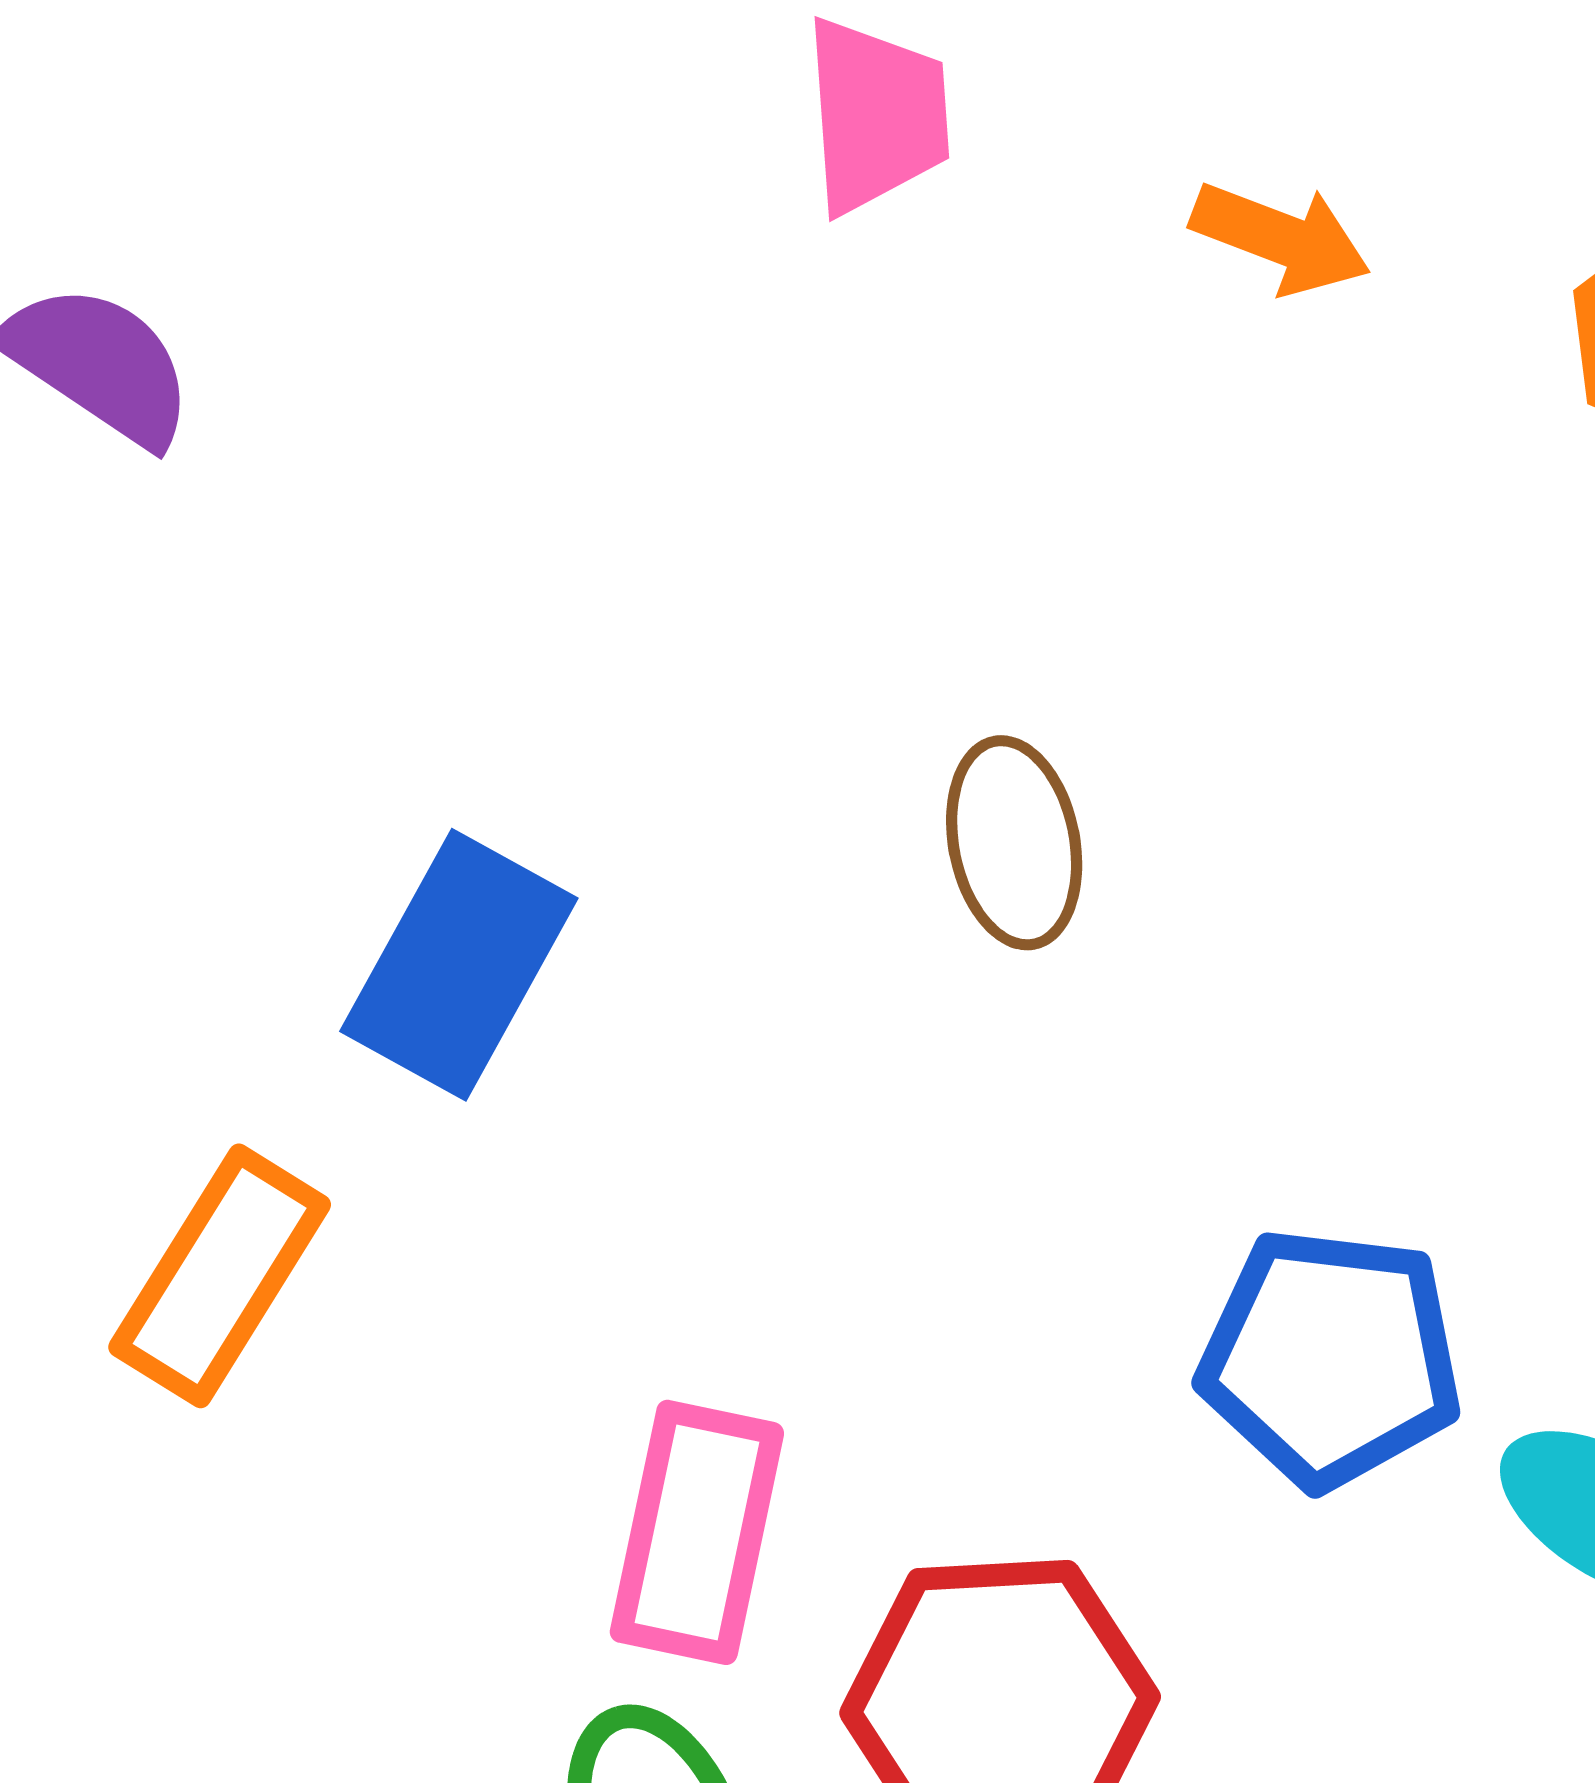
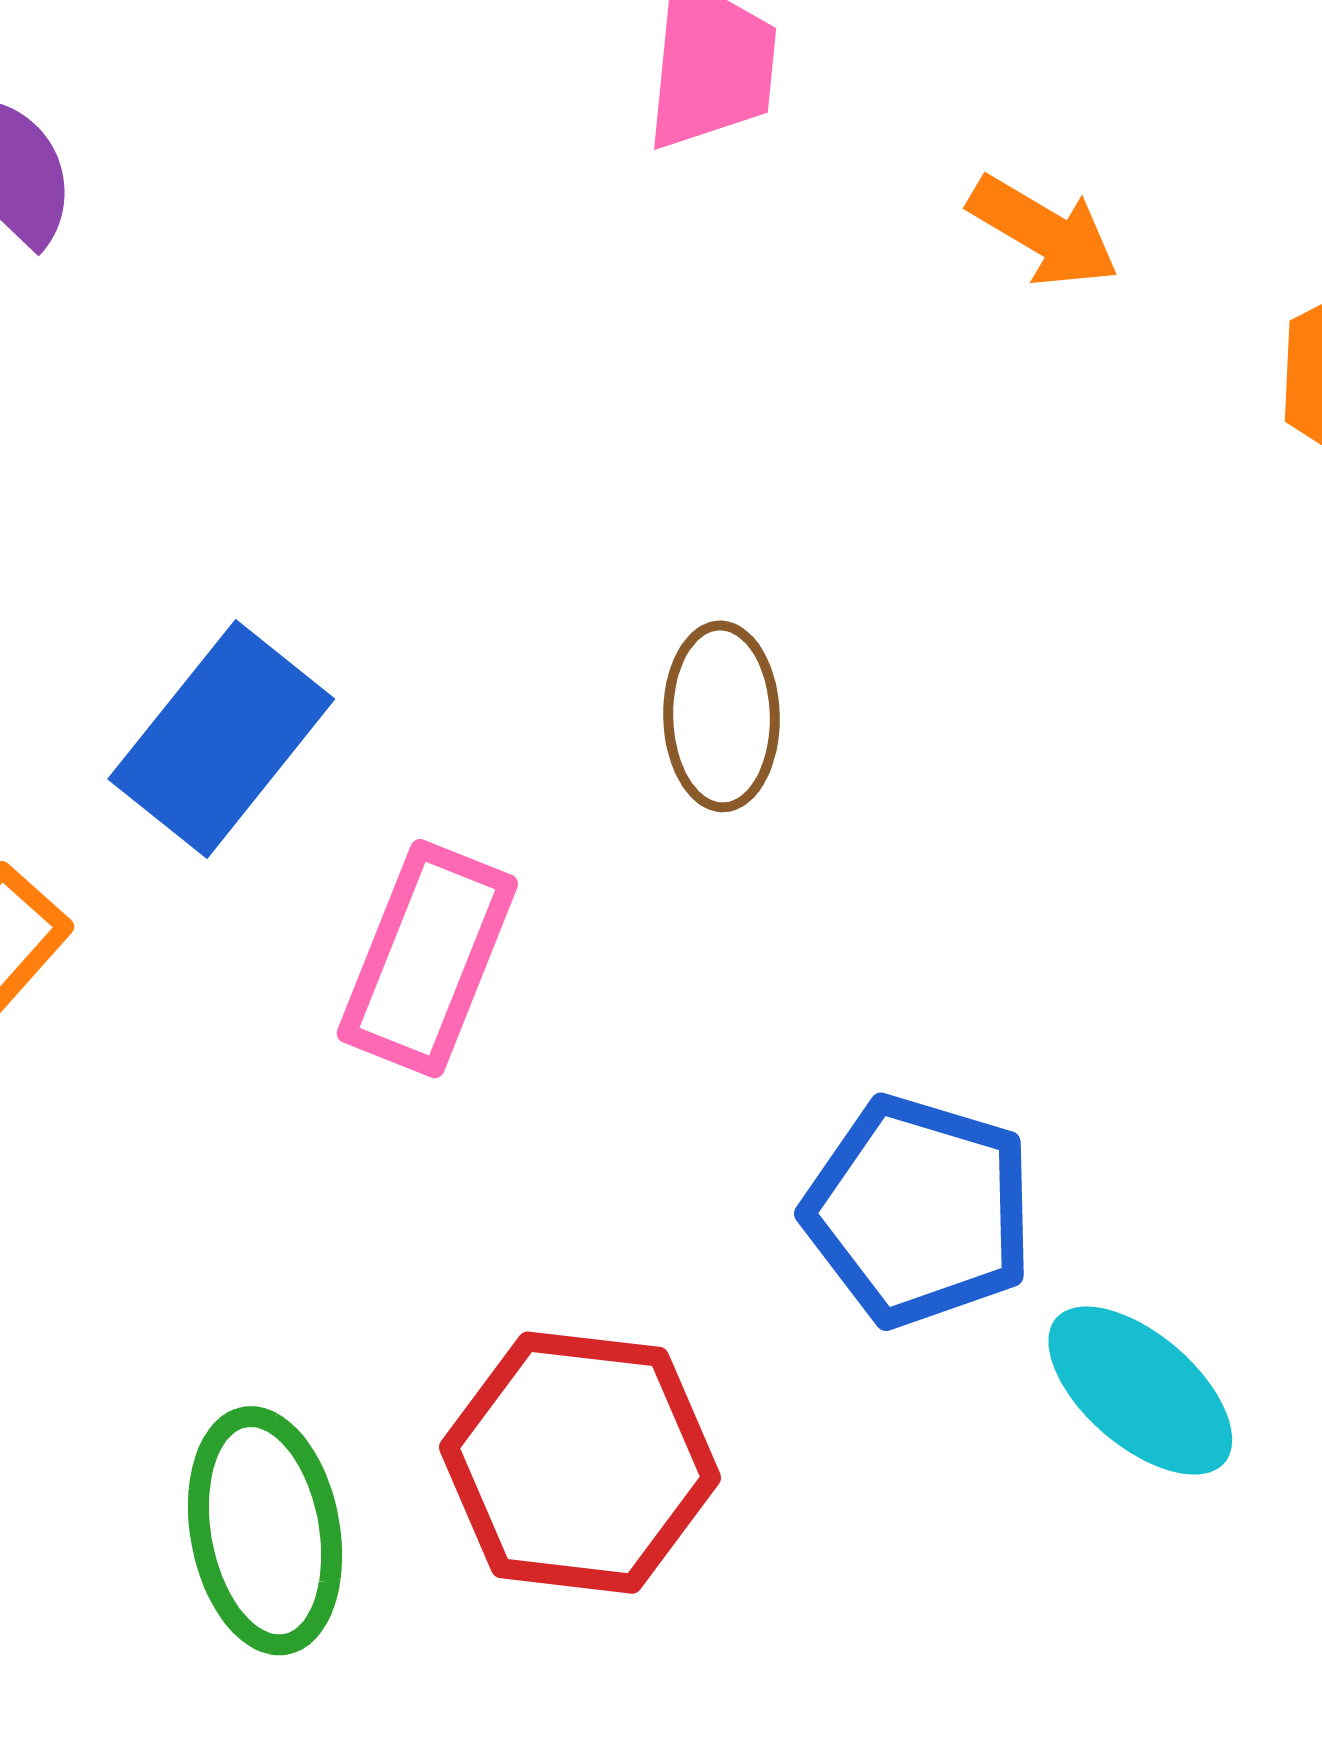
pink rectangle: (697, 1532) -> (427, 959), moved

